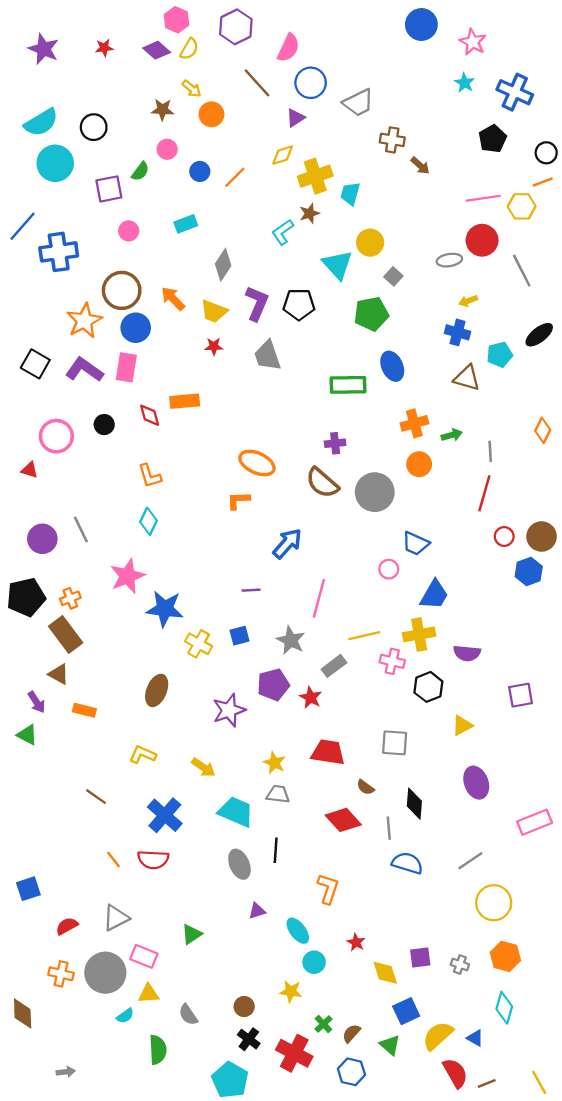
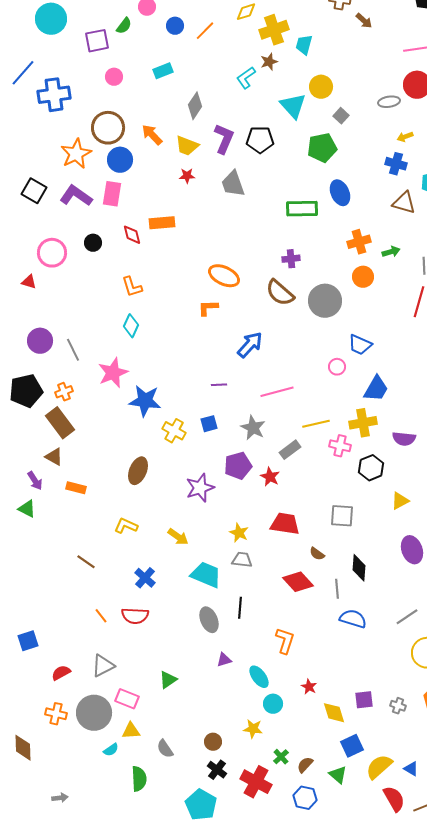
gray line: (81, 529) -> (73, 350), moved
pink line: (319, 598) -> (277, 392), turned 60
blue cross: (165, 815) -> (145, 578), size x0.7

